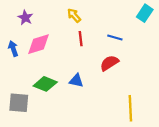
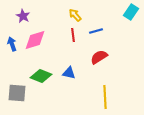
yellow arrow: (74, 15) -> (75, 15), moved
blue line: (115, 38) -> (96, 31), moved, turned -32
yellow line: (130, 108) -> (105, 97), moved

